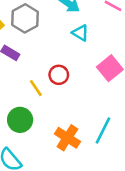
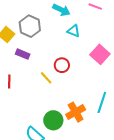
green circle: (20, 120) -> (53, 120), moved
orange cross: (67, 138) -> (76, 112), turned 36

